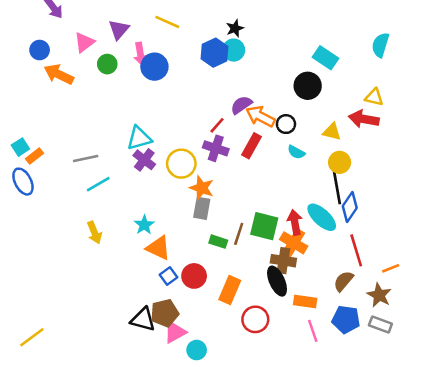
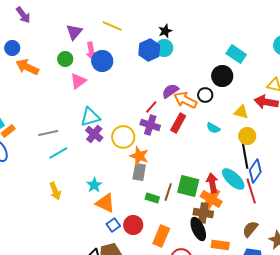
pink triangle: (84, 42) -> (78, 81), moved
black circle: (286, 124) -> (205, 95), moved
red line: (356, 250) -> (251, 191), moved

